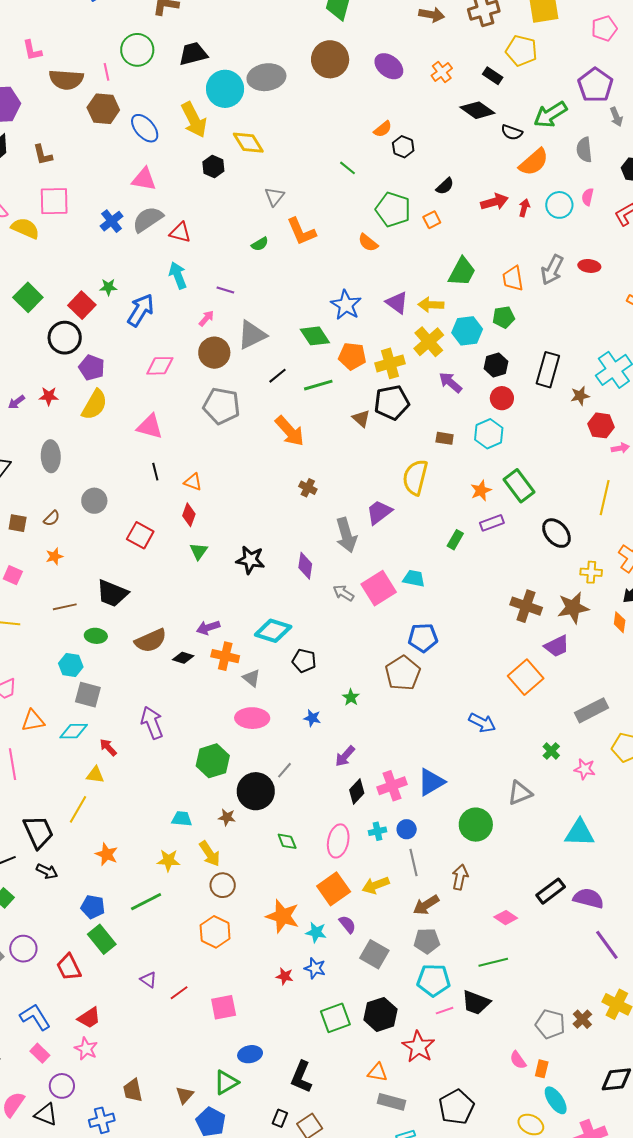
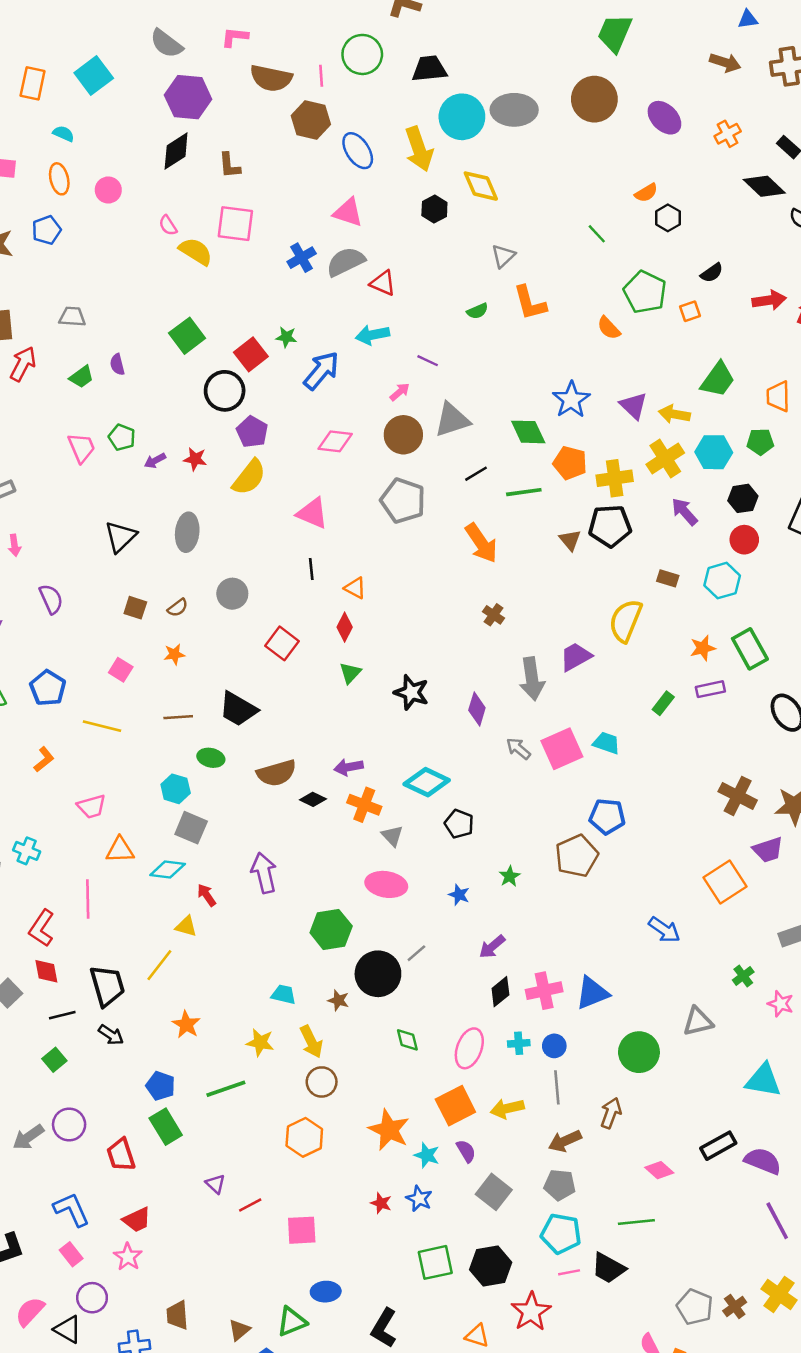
pink L-shape: (32, 50) -> (235, 37), turned 100
cyan arrow: (178, 275) -> (372, 335), turned -88

